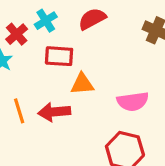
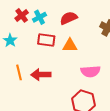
red cross: (17, 34) -> (22, 15), moved
orange triangle: (82, 84) -> (70, 45), moved

